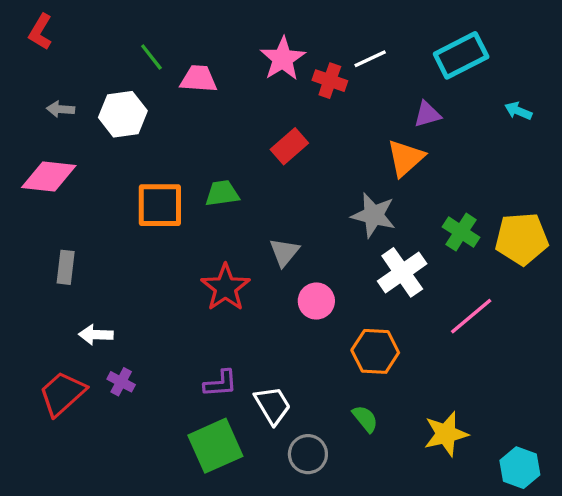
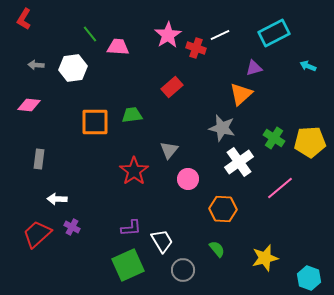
pink diamond: (49, 176) -> (29, 105), size x0.7

